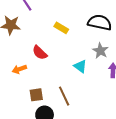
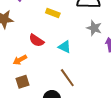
cyan triangle: (80, 66) -> (65, 47), moved
brown square: (36, 95) -> (22, 82), moved

